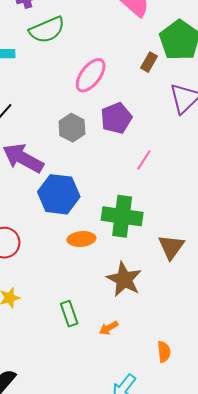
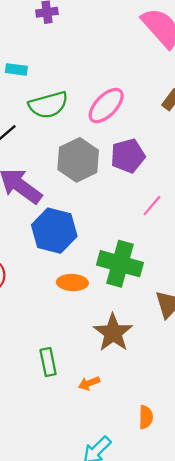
green semicircle: (47, 30) -> (48, 105), moved
gray hexagon: (72, 128) -> (78, 160), size x1.4

